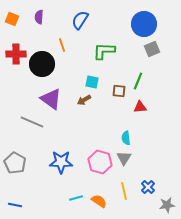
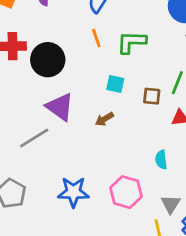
orange line: (62, 45) -> (96, 38), moved
brown arrow: (84, 100) -> (104, 119), moved
gray line: (32, 122) -> (34, 138), turned -55
gray triangle: (124, 158) -> (171, 204), moved

